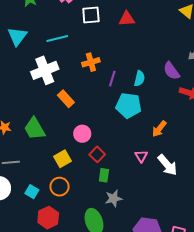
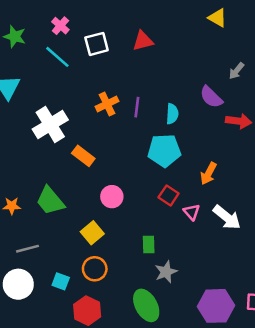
cyan line: (57, 39) -> (57, 57), moved, turned 65
purple line: (112, 79) -> (137, 107), moved
red square: (97, 154) -> (169, 195), moved

